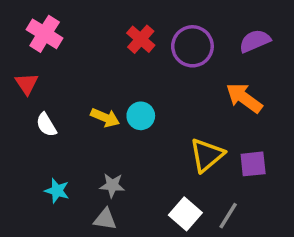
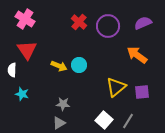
red triangle: (27, 84) -> (27, 50), moved, size x1.5
white semicircle: (46, 125) -> (12, 70), moved, turned 32
cyan star: (57, 191) -> (22, 94), moved
gray triangle: (105, 219) -> (59, 123), turned -40

